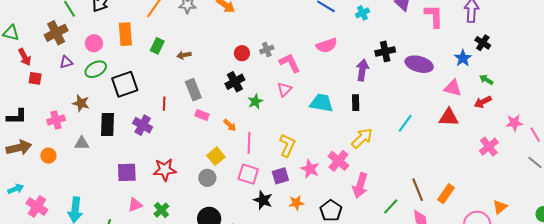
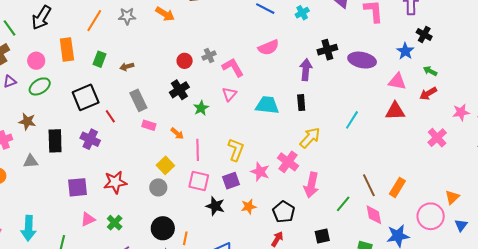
black square: (125, 84) -> (86, 97), moved
red line: (164, 104) -> (110, 116), turned -32

